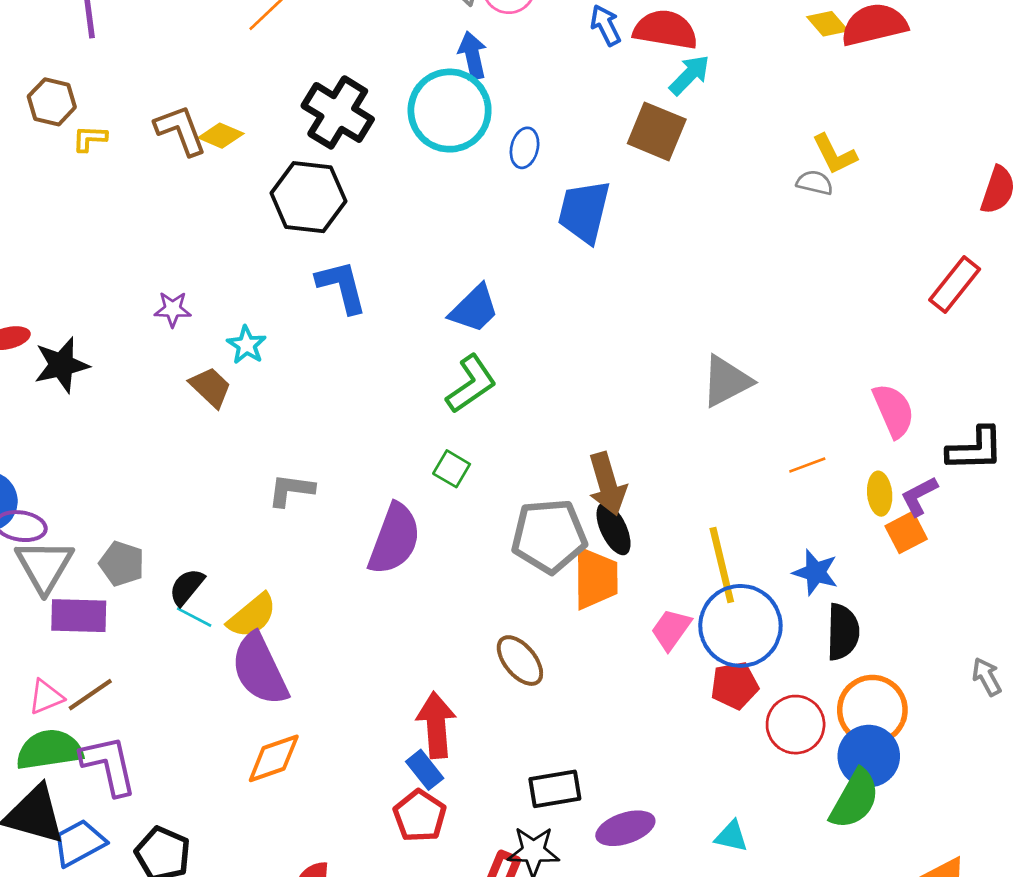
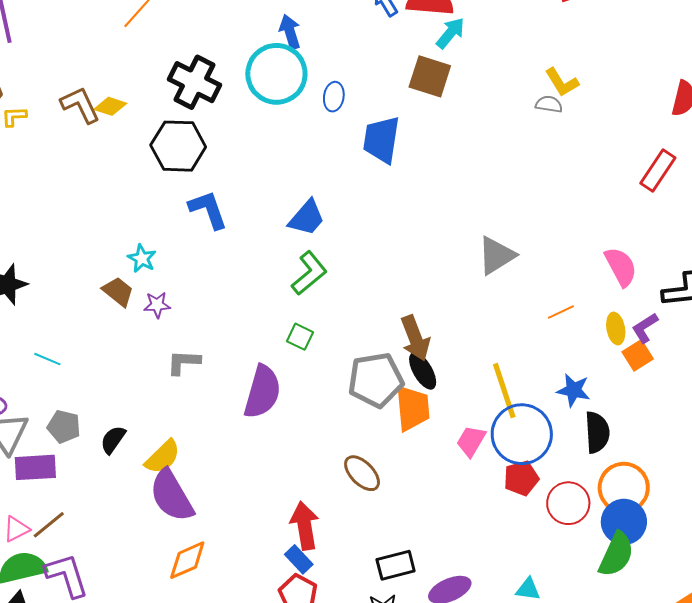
purple star: (173, 309) -> (157, 305), moved
cyan line: (194, 617) -> (47, 359), moved

